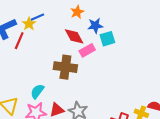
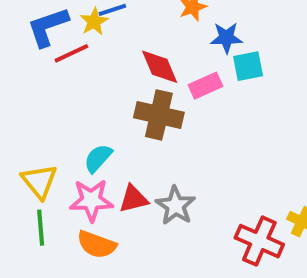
red diamond: (74, 36) -> (160, 67), moved
red line: (19, 41) -> (71, 53), turned 36

